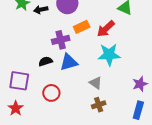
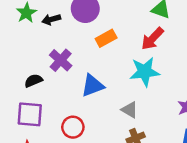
red arrow: (106, 29) -> (152, 39), moved
purple cross: (61, 40) -> (61, 60), moved, turned -30
black semicircle: (45, 61) -> (33, 81), moved

